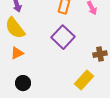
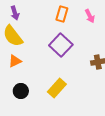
yellow rectangle: (84, 80) -> (57, 88), moved

